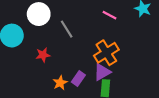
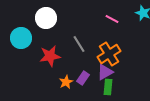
gray line: (67, 29) -> (79, 44), moved
red star: (43, 55) -> (50, 56), size x1.5

